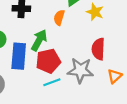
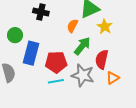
green arrow: (39, 40) -> (82, 46), moved
orange triangle: (115, 76) -> (113, 78), moved

